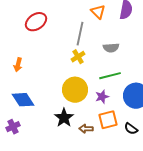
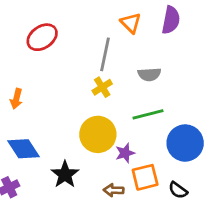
purple star: (102, 97) -> (125, 153), moved
black star: (64, 118) -> (65, 174), moved

